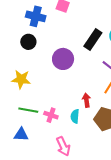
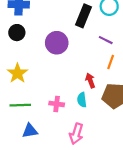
yellow star: (21, 79) -> (17, 73), turned -30
green line: (28, 110) -> (20, 105), moved
pink arrow: (63, 146) -> (76, 134), turned 54

